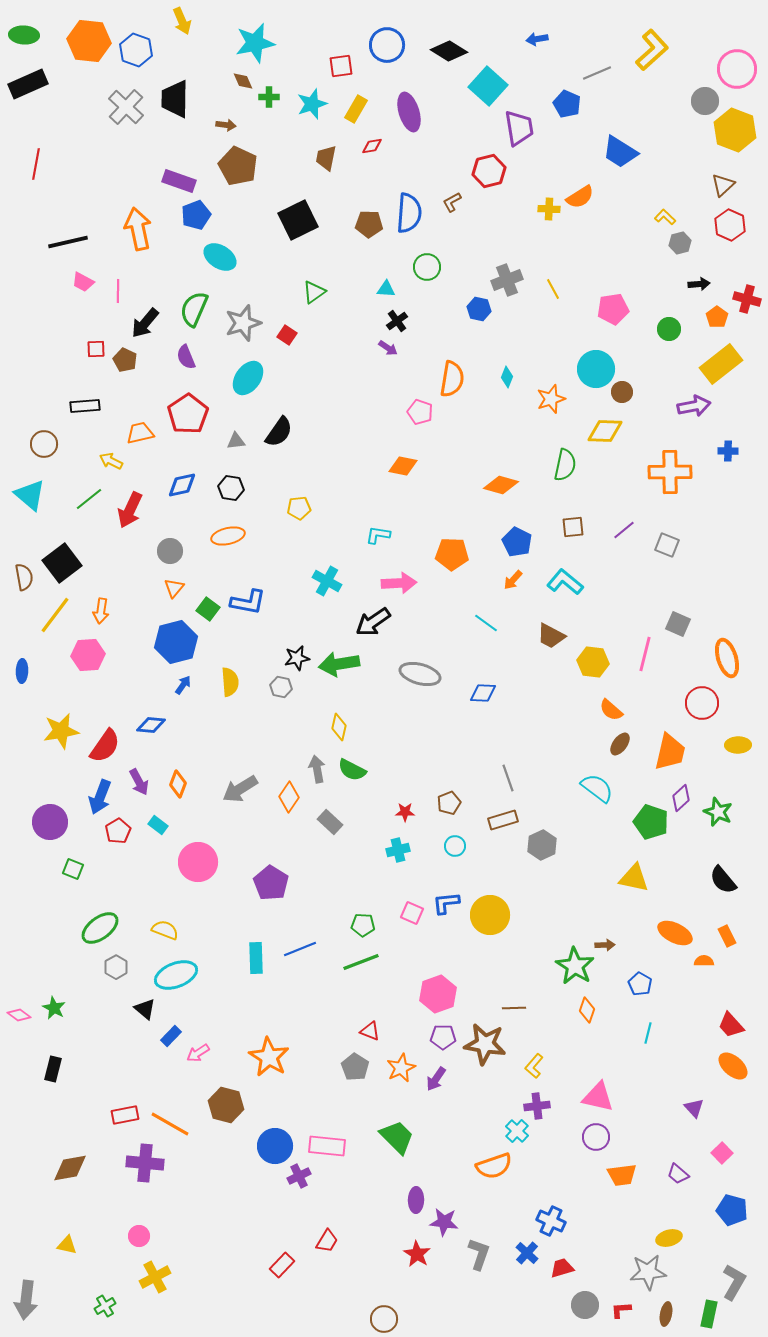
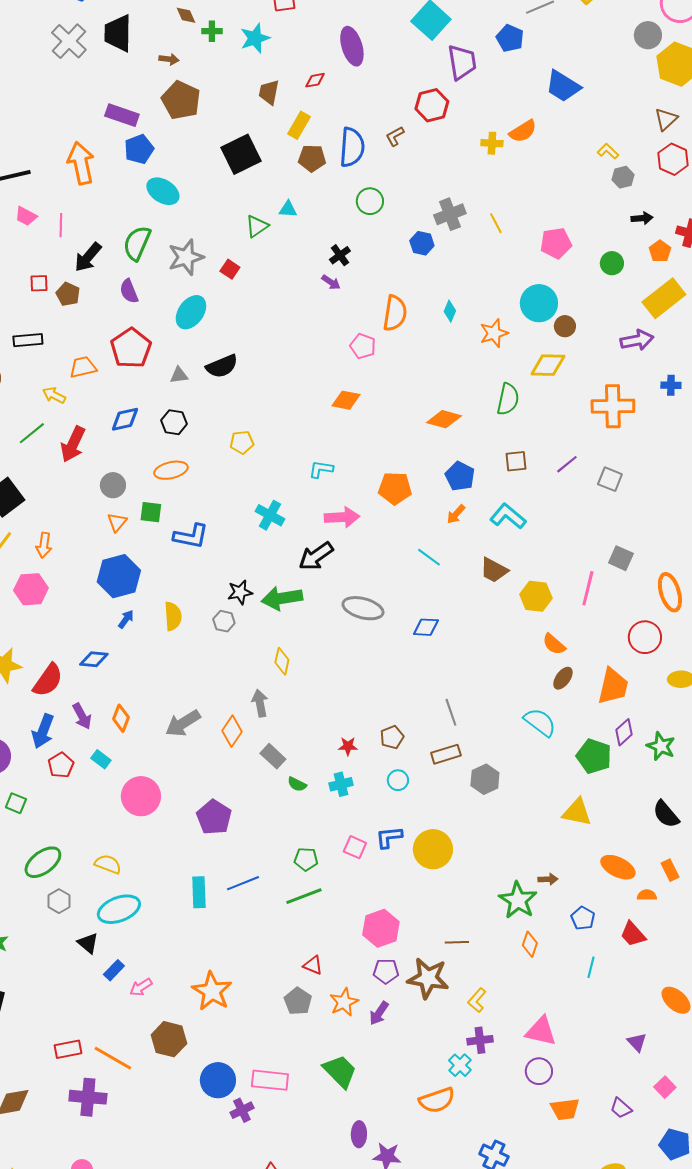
yellow rectangle: (356, 109) -> (299, 125), moved
cyan triangle: (386, 289) -> (288, 209), moved
black semicircle: (279, 432) -> (222, 366), turned 32
green square: (208, 609) -> (151, 512), moved, turned -30
green semicircle: (352, 770) -> (297, 784), moved, size x0.7
red trapezoid: (731, 1025) -> (633, 934), moved

